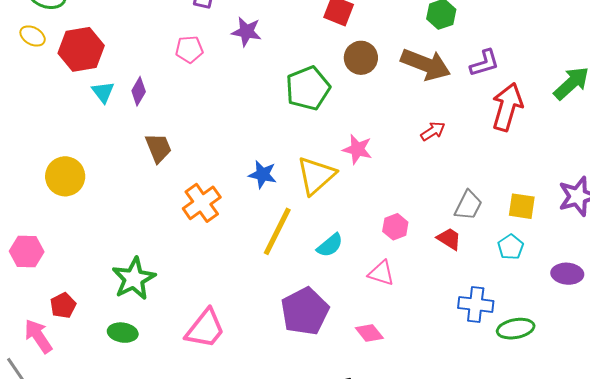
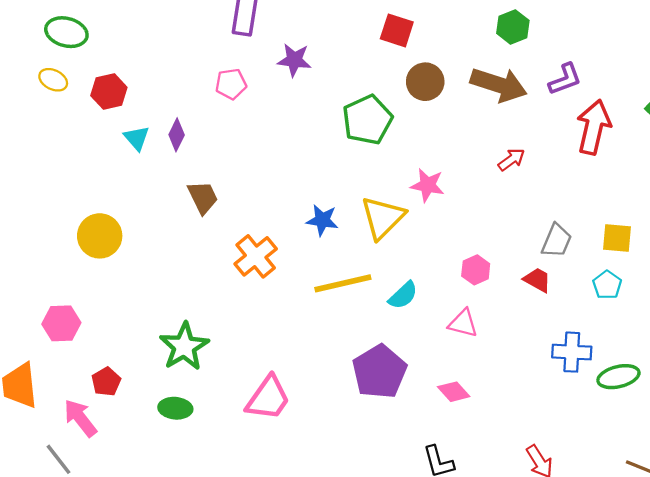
red hexagon: (81, 49) -> (109, 91), size x0.7
yellow line: (277, 231) -> (343, 283), turned 54

